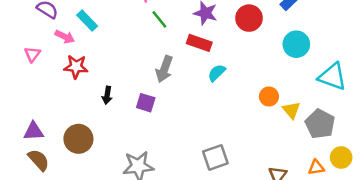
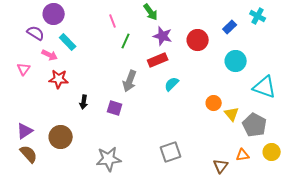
green line: (159, 19) -> (126, 41), turned 63
red rectangle: (199, 43) -> (158, 60), turned -42
purple triangle: (34, 131) -> (25, 131), turned -30
orange triangle: (316, 167) -> (243, 155), moved

